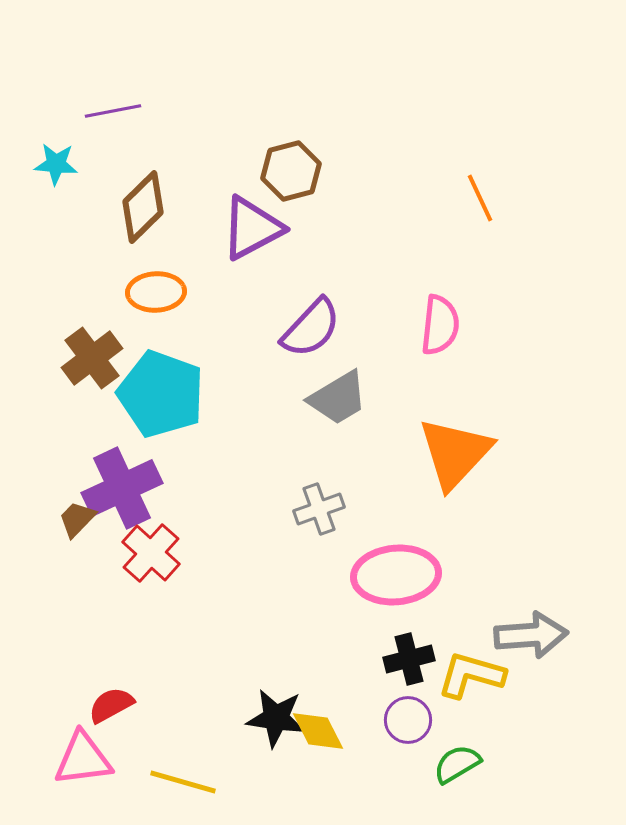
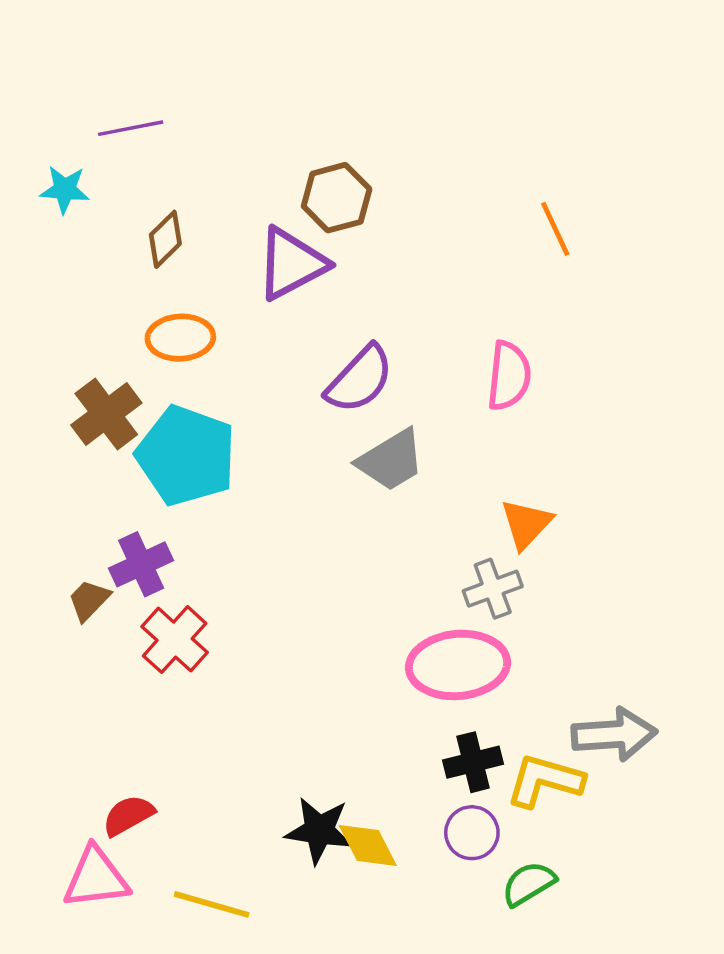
brown diamond: (143, 207) -> (165, 239), size x0.7
orange triangle: (455, 453) -> (526, 524), size x0.6
purple cross: (122, 488) -> (141, 564), size x0.7
gray cross: (319, 509) -> (493, 589), moved

